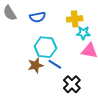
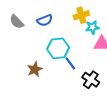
blue line: (55, 64) -> (70, 63), turned 32
brown star: (36, 65) -> (35, 69), moved

